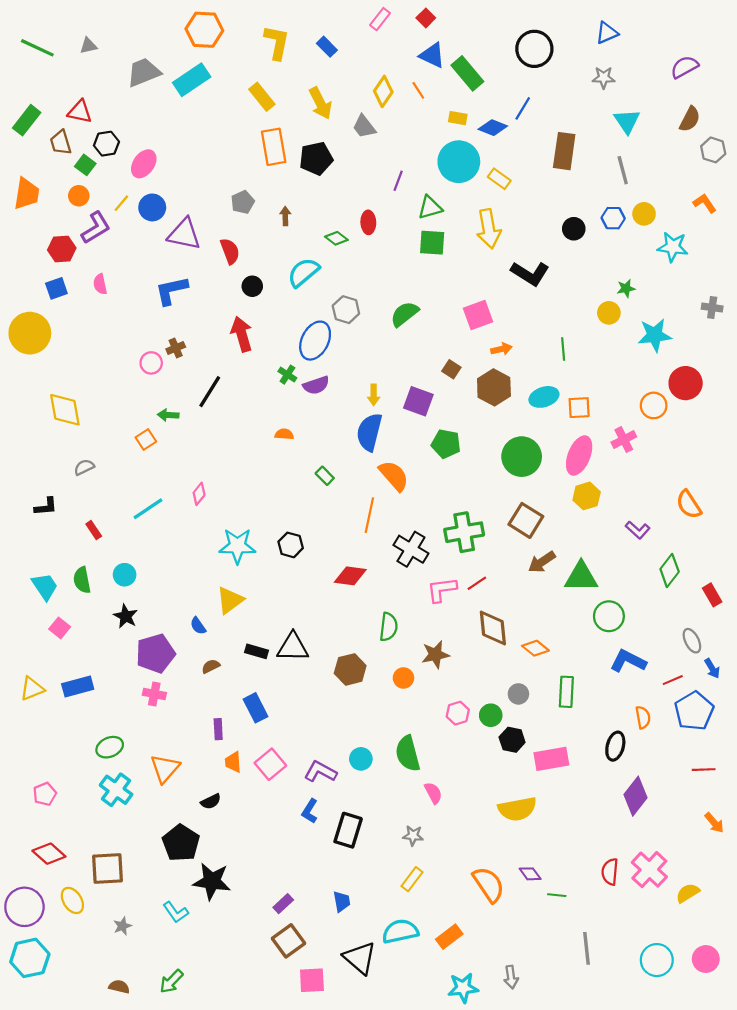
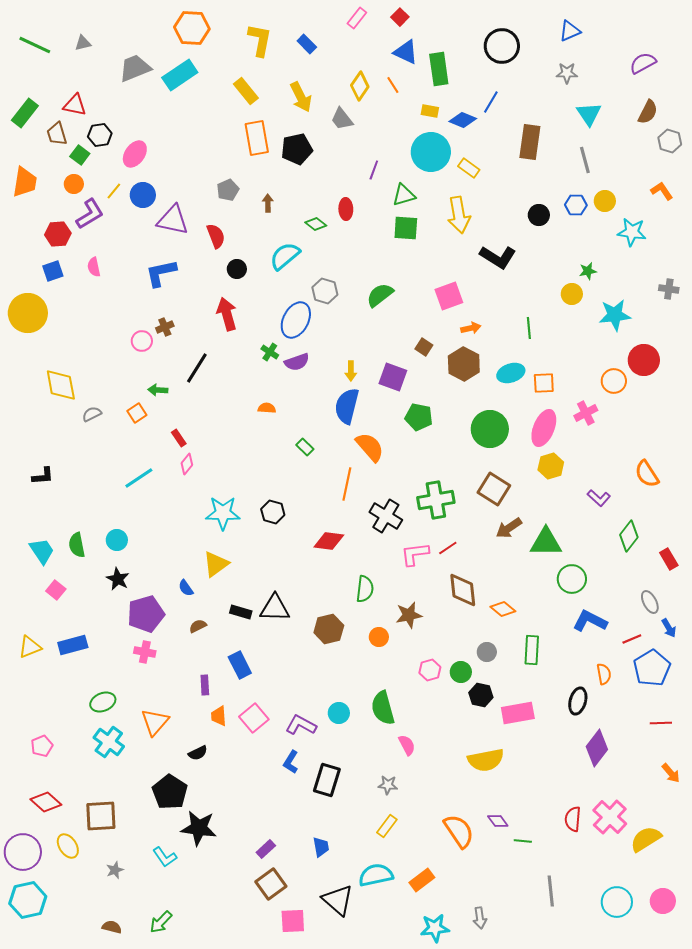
green rectangle: (467, 73) -> (439, 69), turned 32
gray semicircle: (84, 467) -> (92, 414), moved
red rectangle: (94, 530) -> (179, 438), moved
yellow semicircle: (688, 893) -> (646, 839), size x1.4

